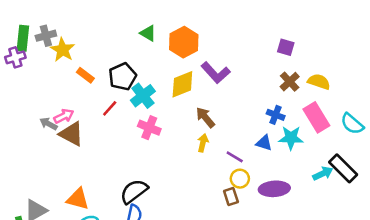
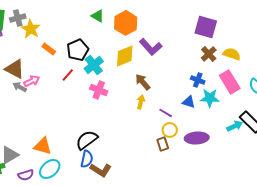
purple square: (286, 47) -> (206, 27), size x1.6
brown triangle: (71, 134) -> (15, 69), moved

